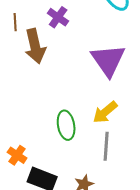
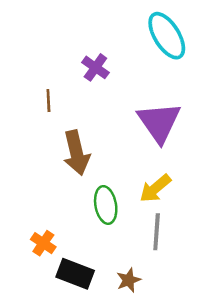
brown line: (15, 22) -> (48, 101), moved
brown arrow: (35, 46) -> (76, 153), moved

